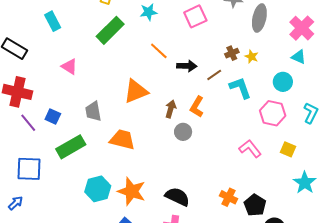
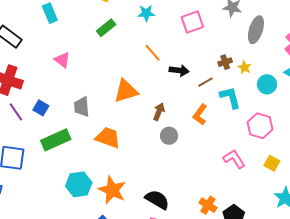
green rectangle: (110, 30) -> (106, 28), size x0.7
cyan circle: (283, 82) -> (267, 84), moved
orange L-shape: (197, 107) -> (200, 115), moved

